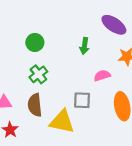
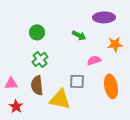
purple ellipse: (114, 25) -> (104, 17), turned -35
green arrow: (84, 46) -> (79, 35), turned -72

